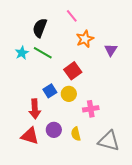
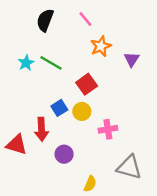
black semicircle: (40, 28) -> (45, 20), moved
yellow semicircle: (76, 134) -> (90, 184), moved, turned -144
red triangle: (30, 136) -> (17, 145), moved

